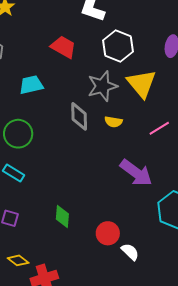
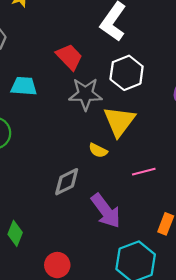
yellow triangle: (142, 84) -> (119, 121), moved
gray star: (102, 86) -> (85, 94), moved
gray diamond: (79, 116) -> (67, 182), moved, turned 48

